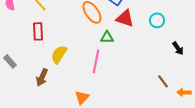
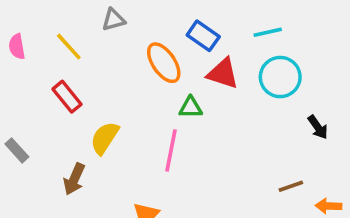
cyan circle: (157, 20) -> (280, 77), size x1.5
red rectangle: (38, 31) -> (67, 97), turned -36
brown line: (163, 81) -> (291, 186), turned -72

